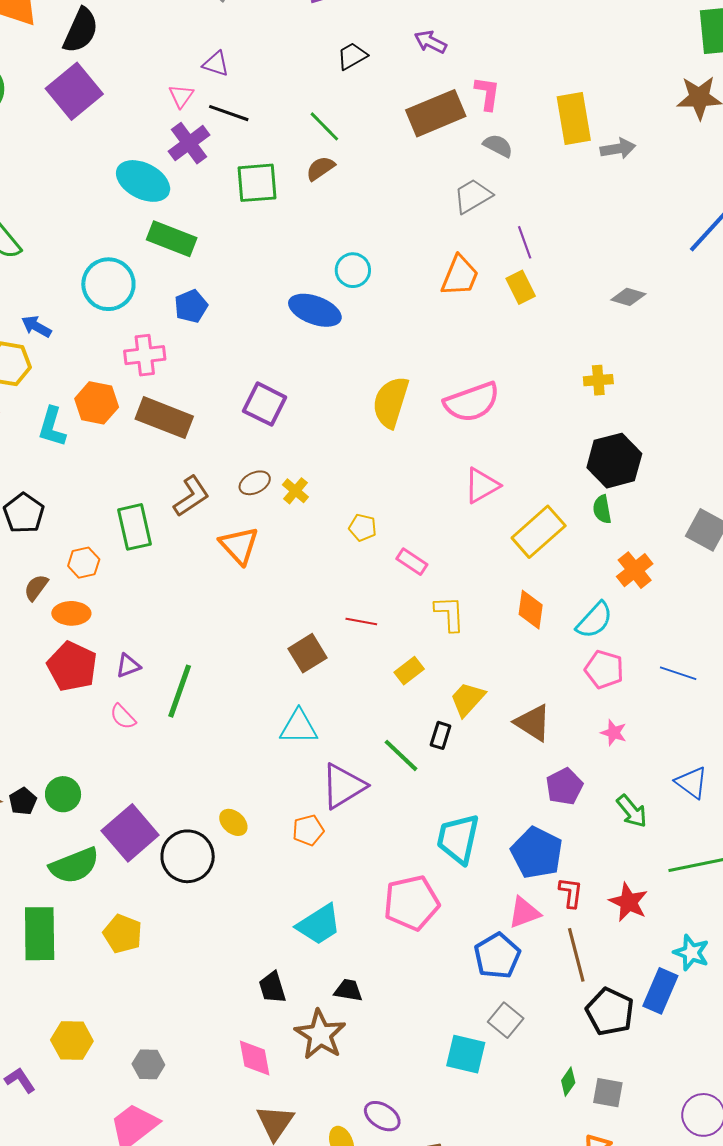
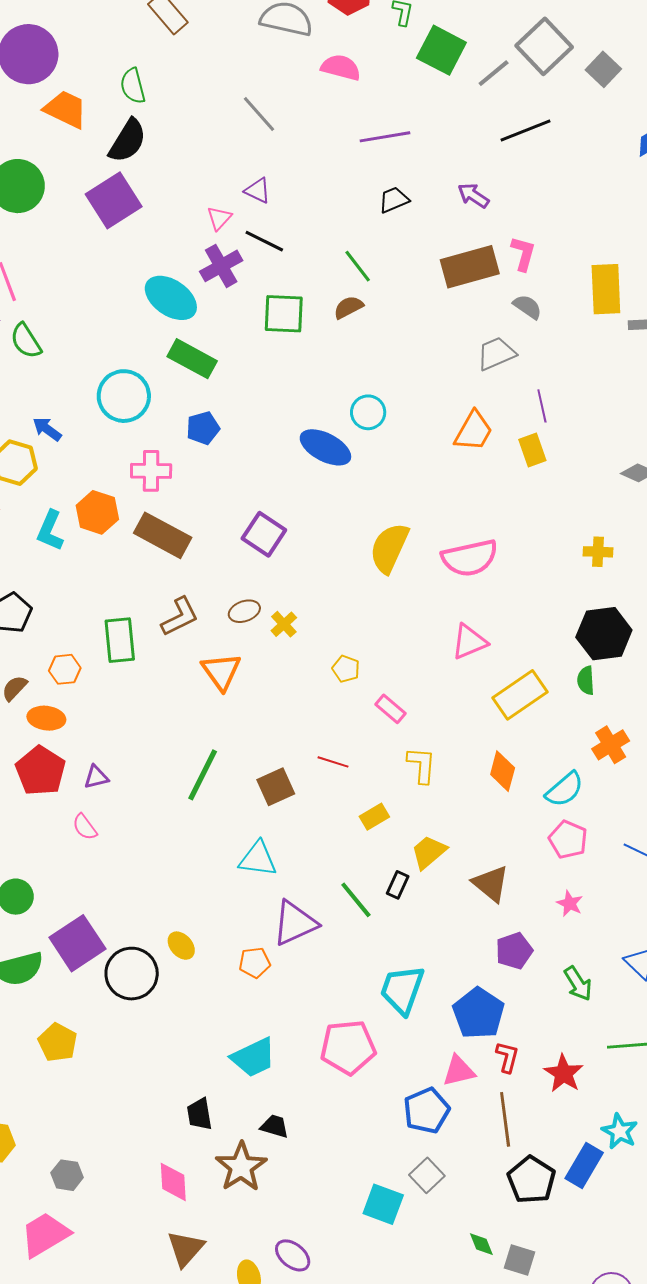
green line: (180, 691) -> (203, 775), moved
green diamond: (568, 1082) -> (481, 1244), turned -64

